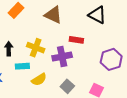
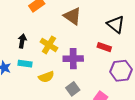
red rectangle: (76, 40) -> (104, 47), moved
cyan rectangle: (22, 66) -> (25, 64), moved

